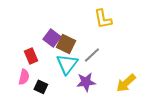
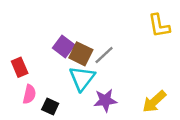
yellow L-shape: (103, 19) -> (159, 26), moved
gray line: (92, 55) -> (104, 55), moved
red rectangle: (31, 56) -> (20, 67), moved

